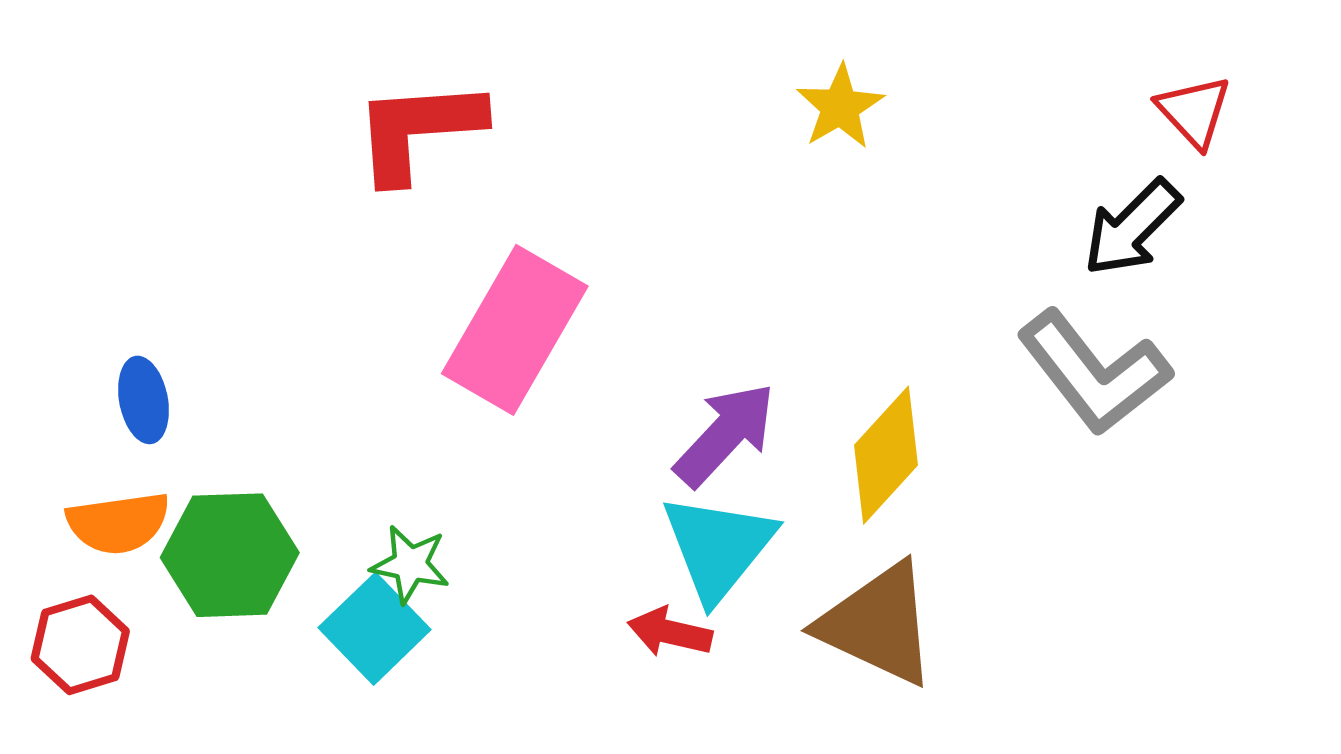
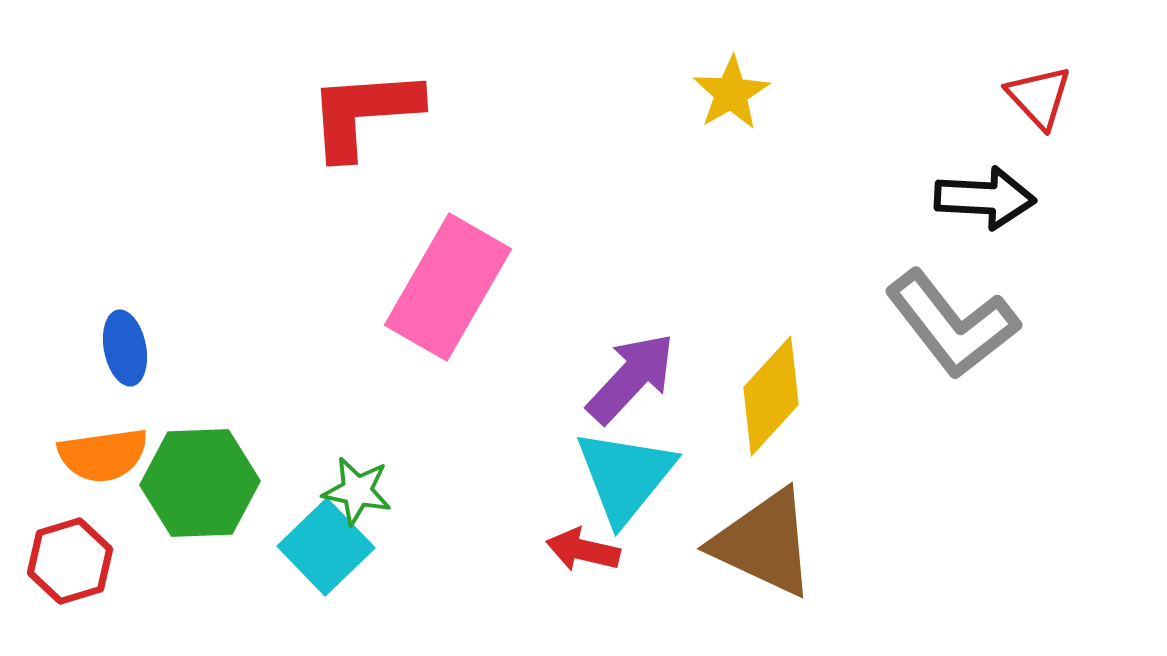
black arrow: (1132, 228) -> (985, 198), turned -132

